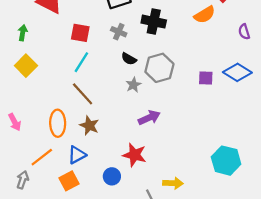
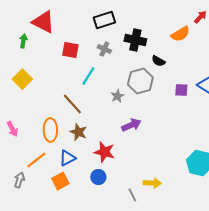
green arrow: (23, 33) -> (23, 41), moved
black semicircle: (129, 59) -> (158, 61), moved
cyan line: (81, 62) -> (88, 76), moved
red star: (135, 155) -> (104, 152), moved

